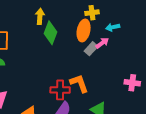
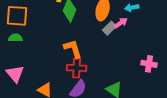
orange L-shape: (79, 83) -> (73, 49), moved

